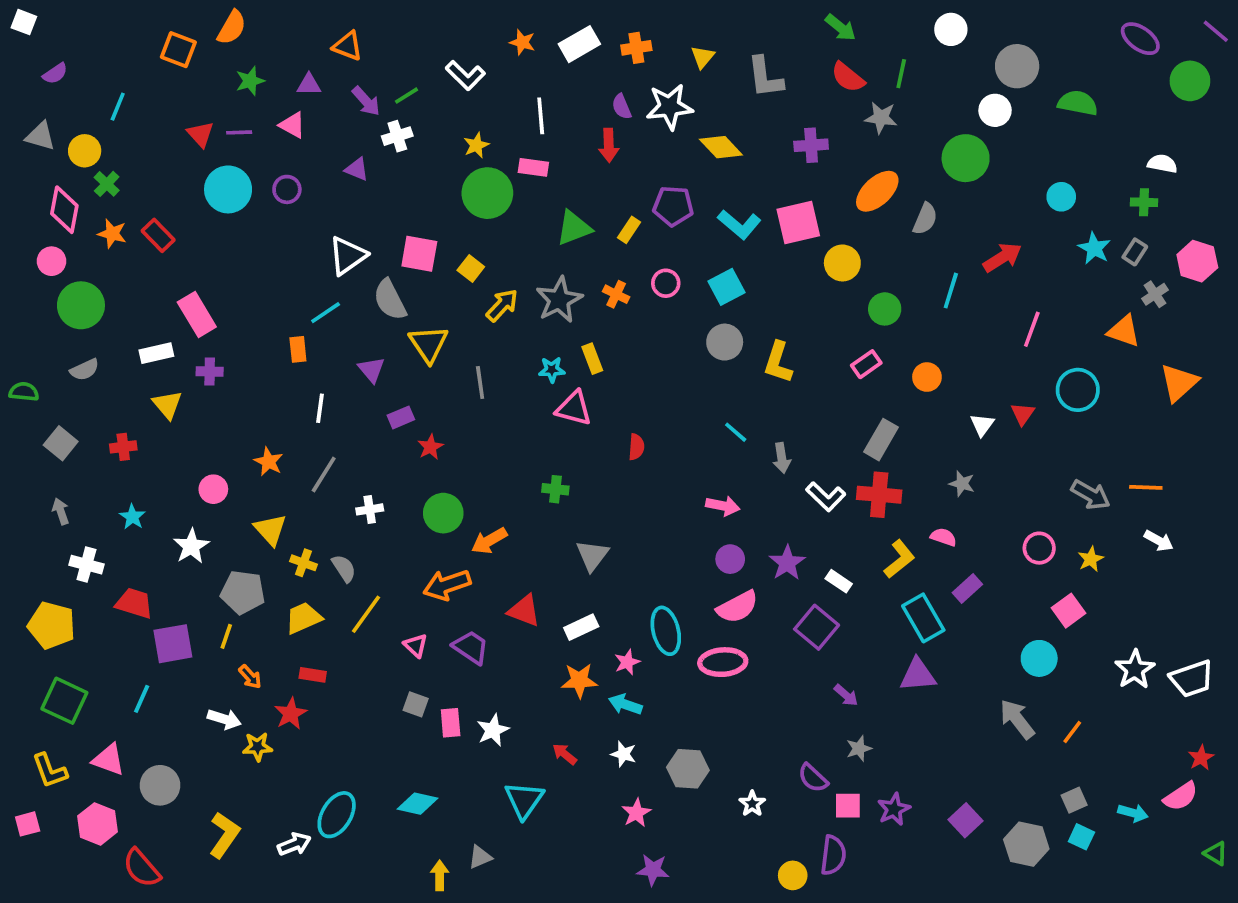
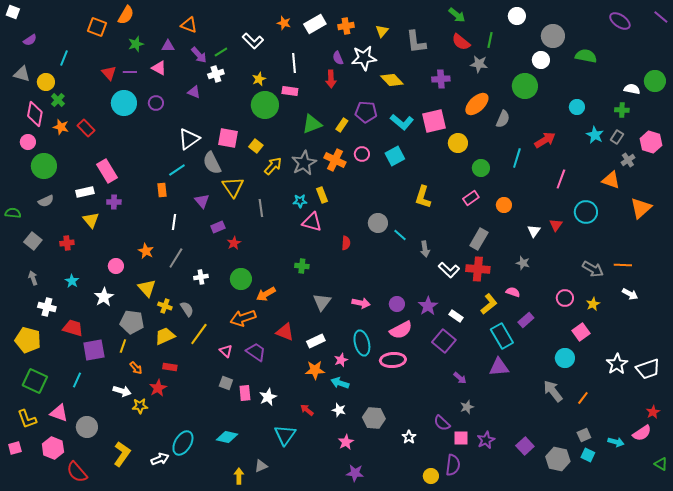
green circle: (1190, 81) -> (655, 81), moved
orange cross: (616, 294) -> (335, 160), size x1.5
gray circle: (725, 342) -> (378, 223), moved
pink arrow: (723, 506) -> (361, 303), moved

